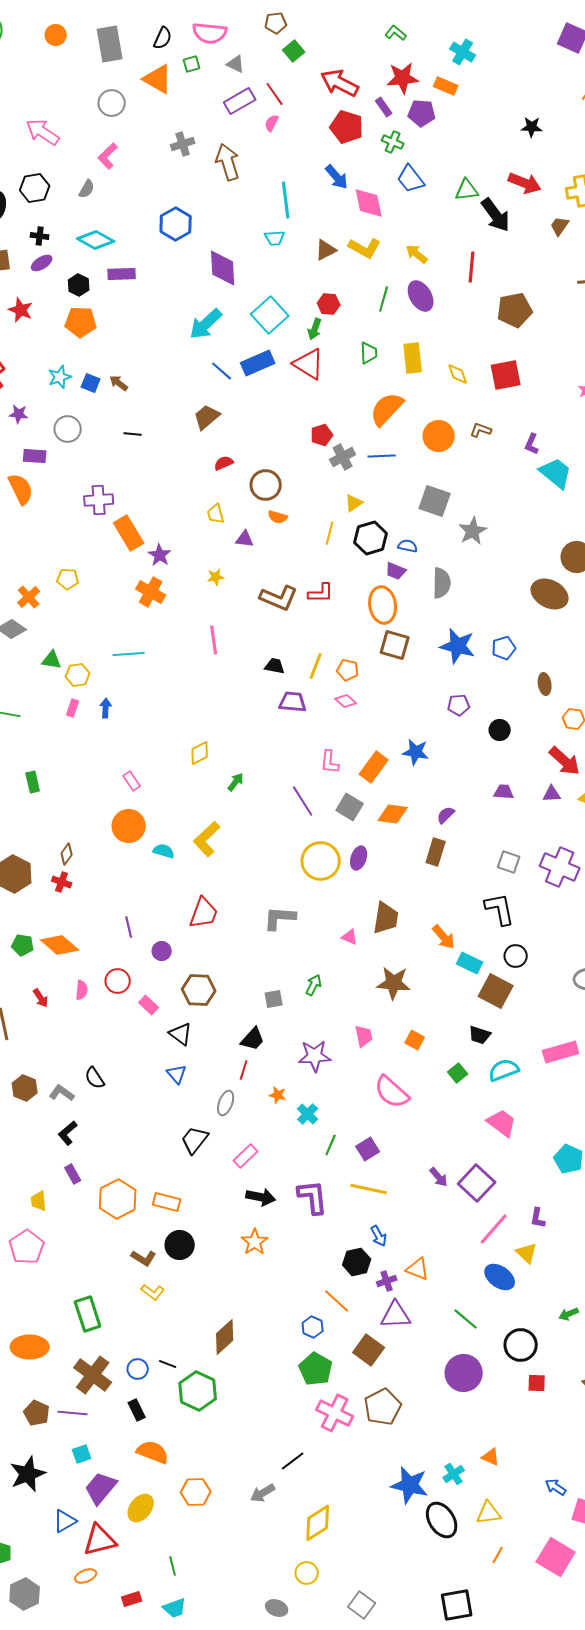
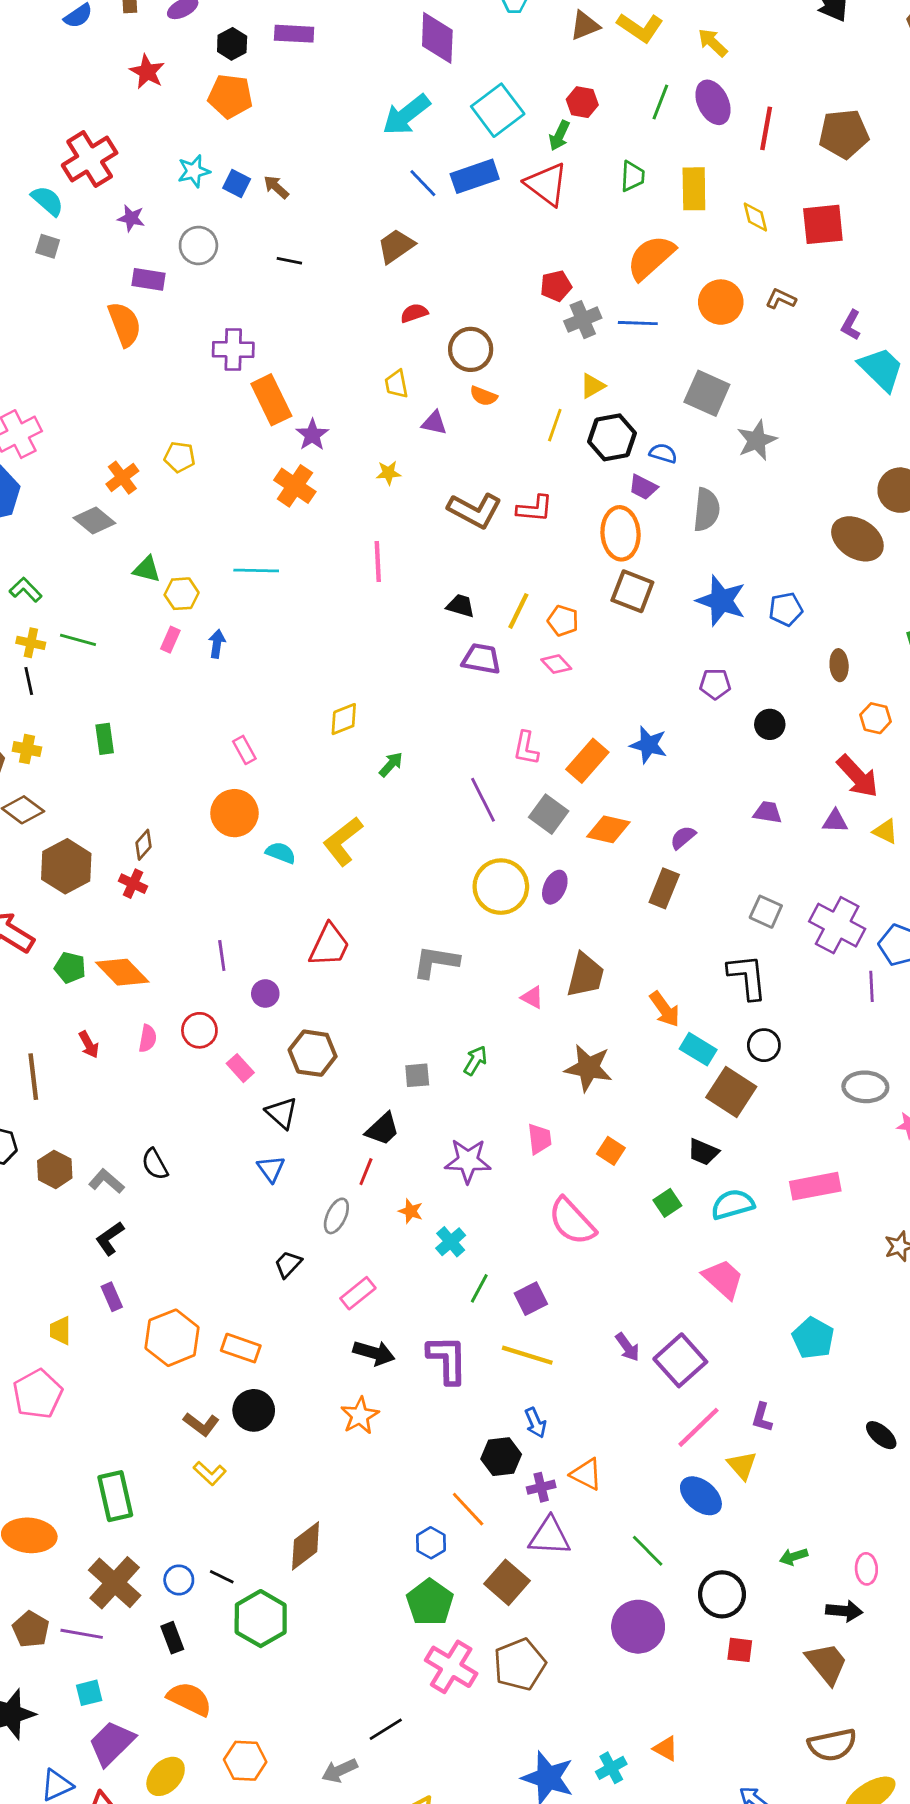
red line: (472, 267) -> (766, 128), moved
black trapezoid: (195, 1140) -> (288, 1264), size x0.7

